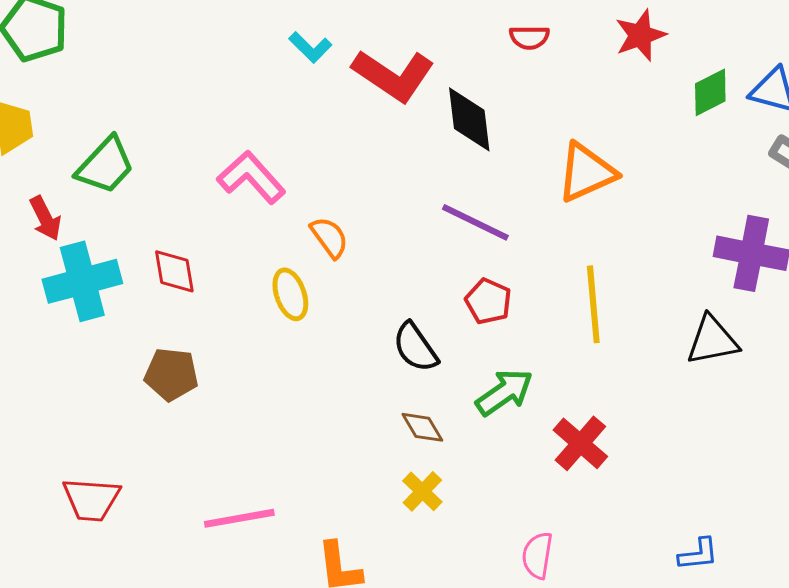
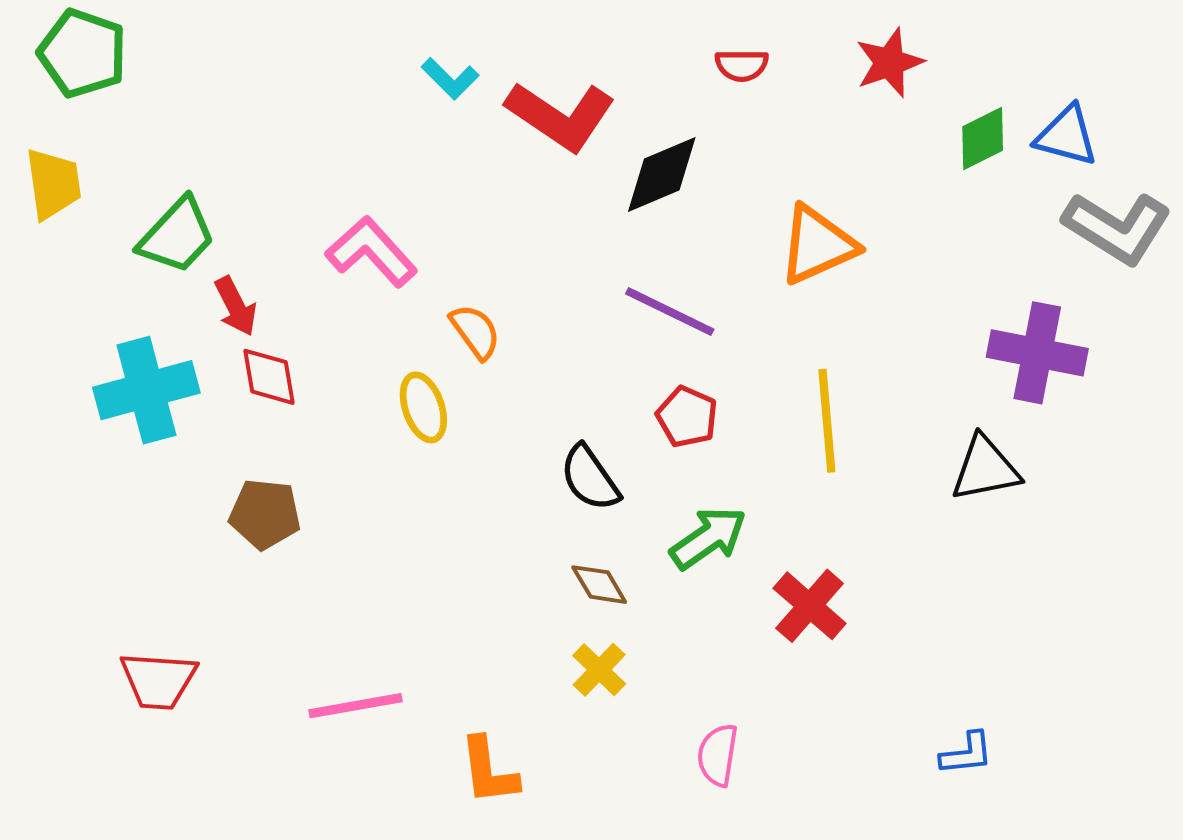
black diamond: (469, 119) -> (662, 174), turned 74
red arrow: (45, 218) -> (236, 306), moved
pink semicircle: (537, 555) -> (718, 755), moved

